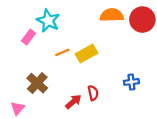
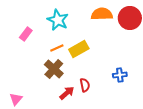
cyan star: (48, 21) -> (58, 20), moved
brown cross: (37, 83) -> (54, 69), moved

